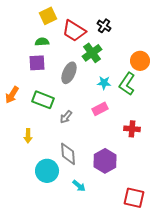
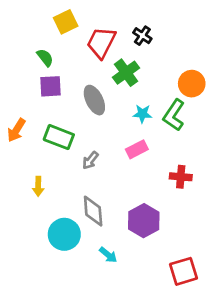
red trapezoid: (74, 31) -> (101, 42), turned 85
green semicircle: (42, 42) -> (45, 58), moved, turned 56
gray ellipse: (69, 73) -> (94, 100), turned -50
red square: (134, 198) -> (183, 271), turned -30

